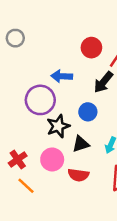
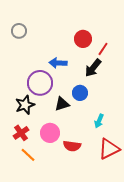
black star: (58, 126) -> (25, 105), moved
black triangle: (81, 144) -> (62, 104), moved

